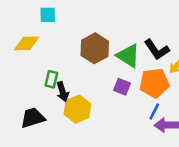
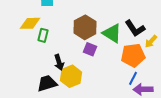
green rectangle: (51, 79) -> (43, 35), moved
purple square: (122, 87) -> (90, 49), moved
black trapezoid: (33, 118) -> (47, 83), moved

